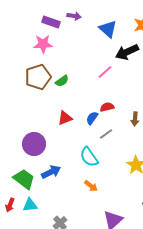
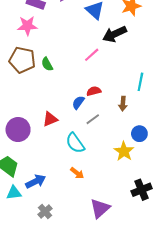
brown pentagon: (38, 77) -> (22, 60), turned 30
green semicircle: (62, 81) -> (47, 64), turned 96
red triangle: (65, 118) -> (50, 119), moved
blue arrow: (51, 172) -> (36, 181), moved

